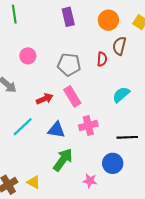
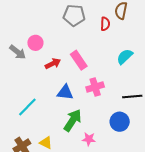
pink circle: (28, 56) -> (35, 43), moved
gray pentagon: (69, 65) -> (74, 15), moved
cyan line: (23, 127) -> (27, 107), moved
pink star: (90, 181) -> (89, 139), moved

